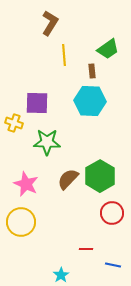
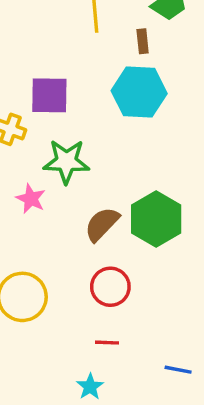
pink star: (26, 184) -> (31, 199), moved, size x0.7
red circle: (112, 213) -> (110, 287), moved
red line: (86, 249) -> (107, 343), moved

